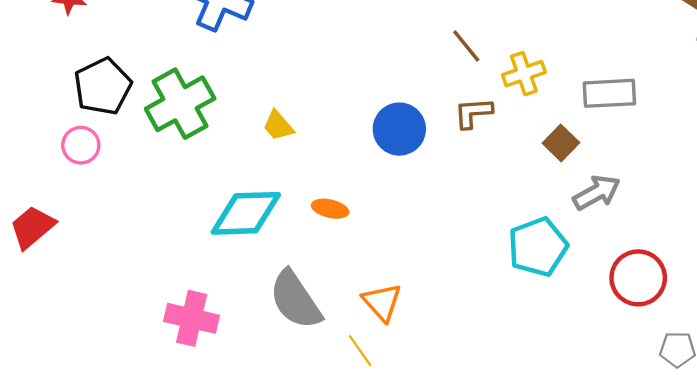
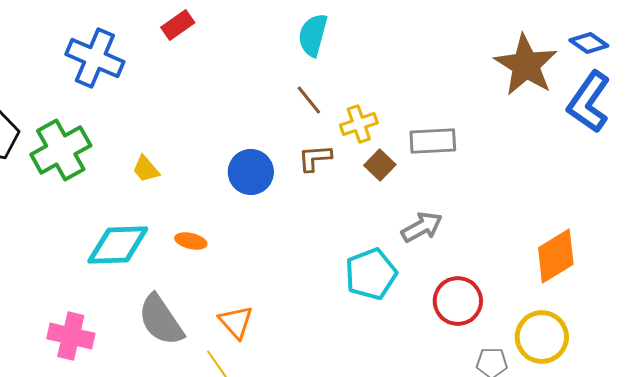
brown square: (561, 143) -> (380, 165), moved

